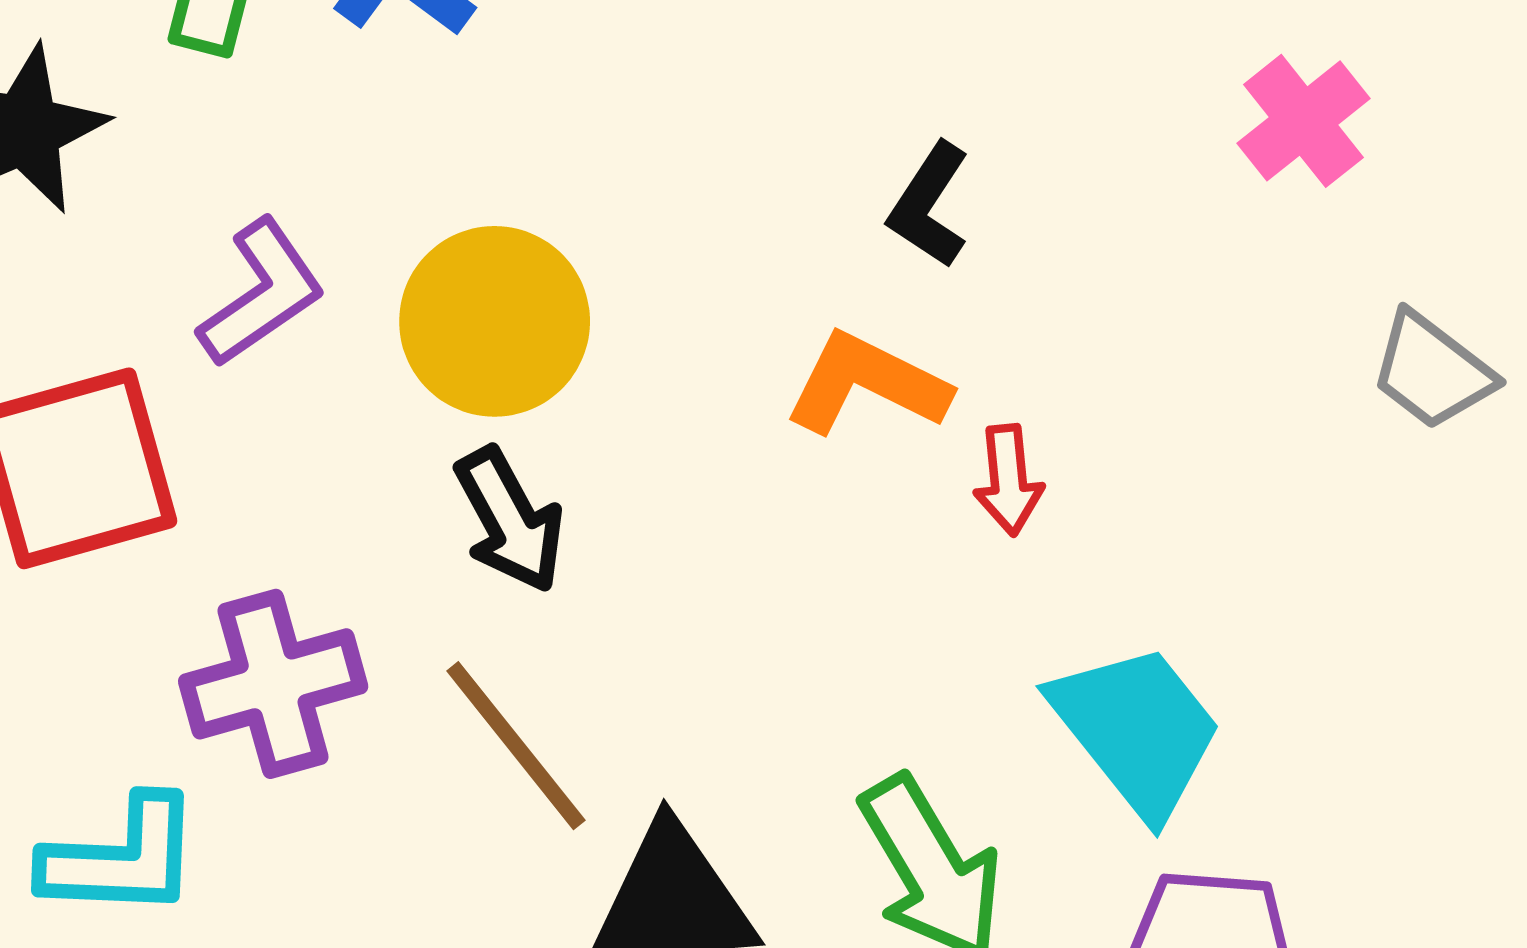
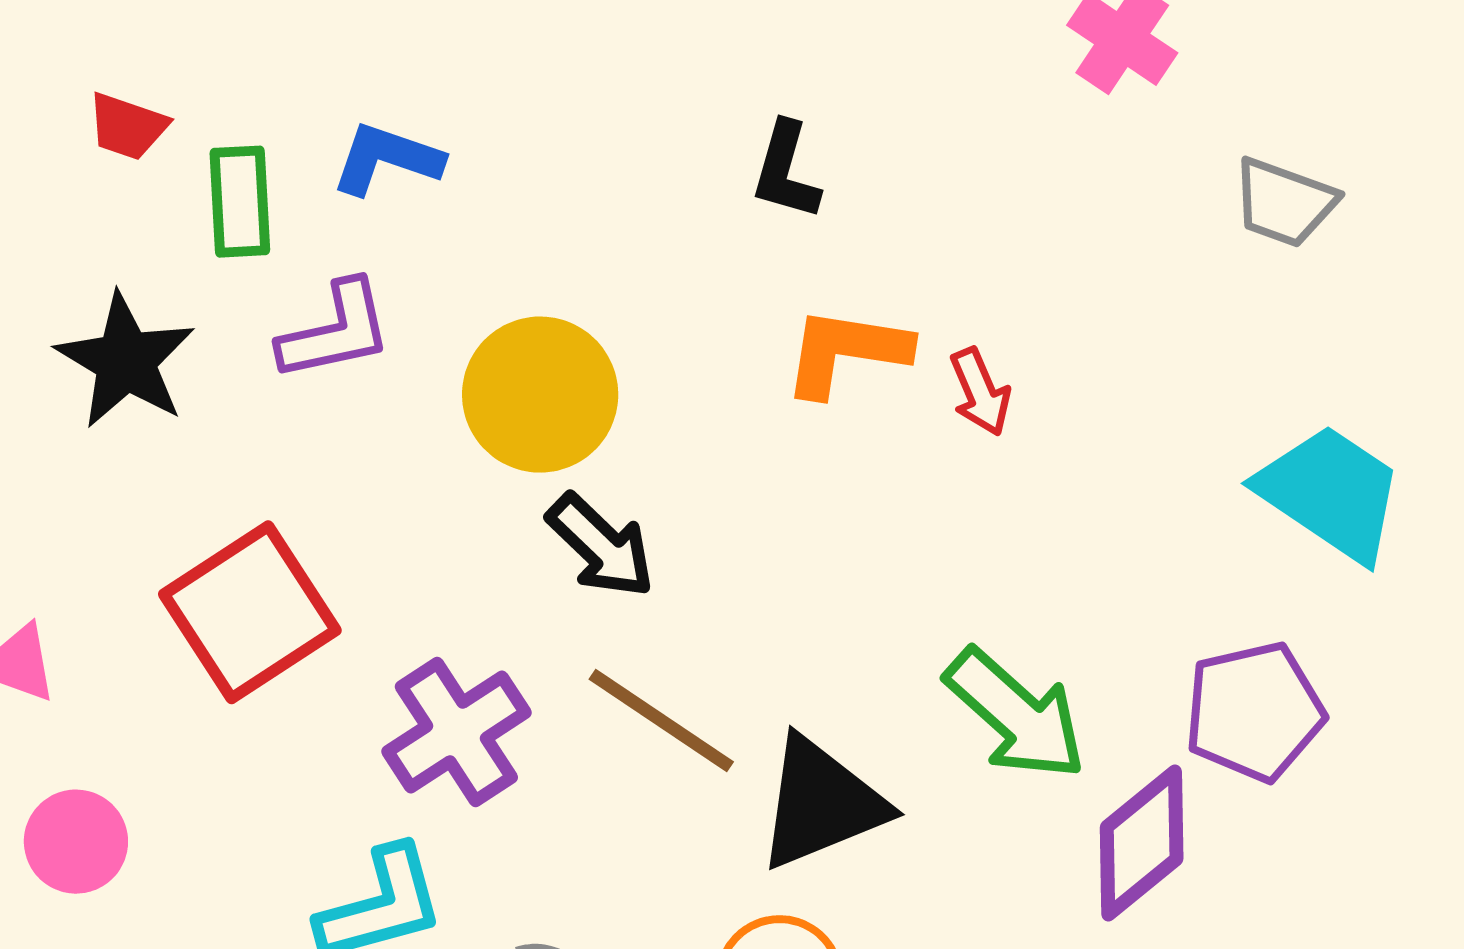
black L-shape: (929, 205) -> (786, 171), moved
purple L-shape: (262, 293) -> (336, 331), moved, turned 40
cyan trapezoid: (1137, 730) -> (1331, 493), moved

